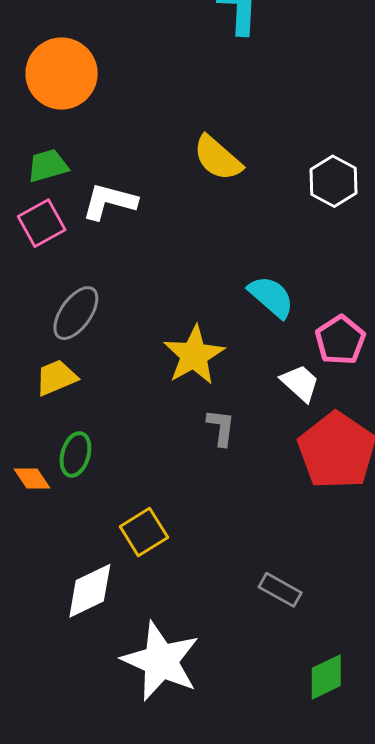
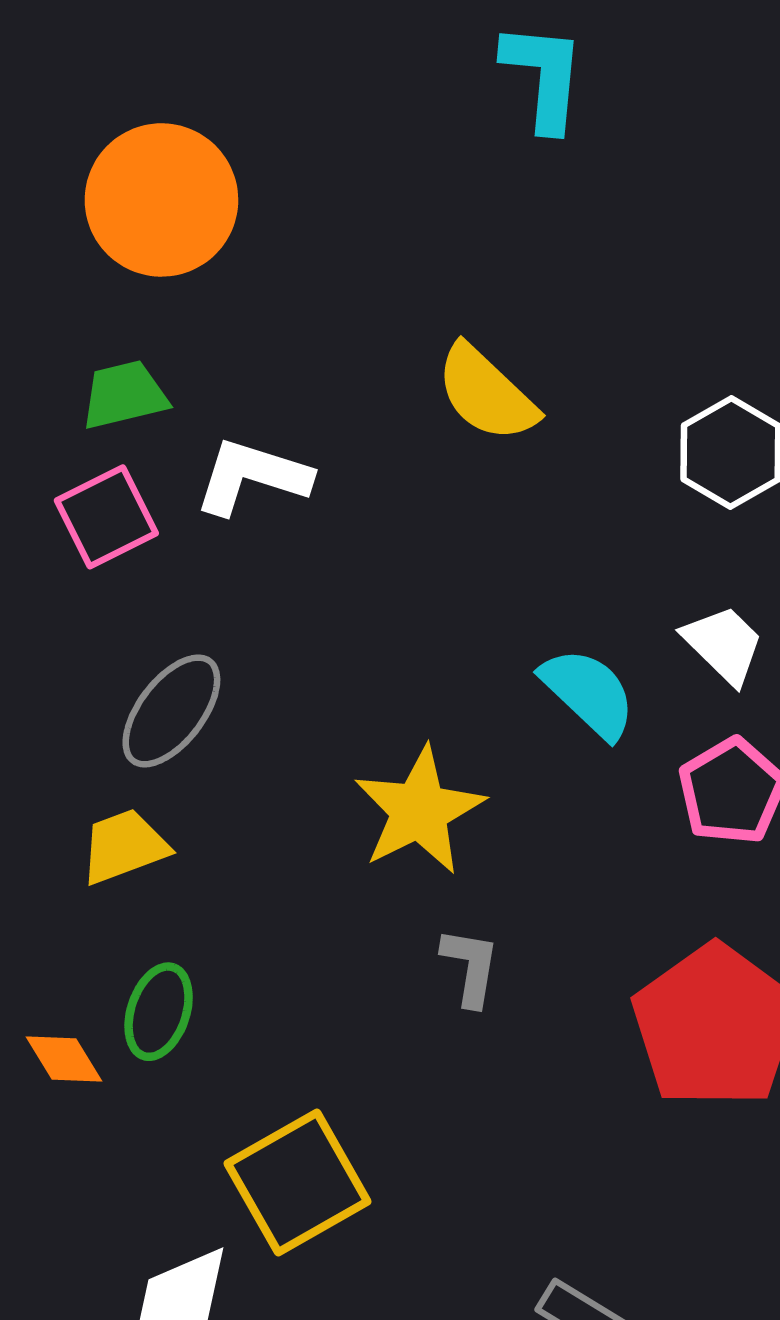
white trapezoid: (300, 383) -> (723, 644), moved
yellow square: (144, 532) -> (298, 1182), size x1.4

